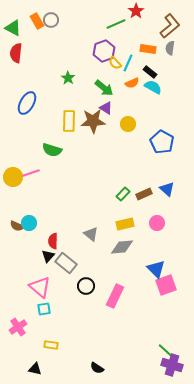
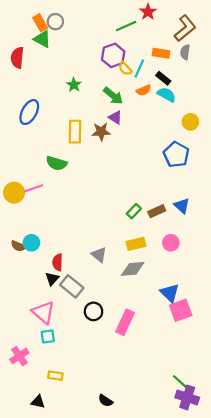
green triangle: (13, 28) -> (42, 39), moved
brown star: (93, 121) -> (101, 132), size x0.7
yellow circle: (128, 124) -> (190, 122), moved

